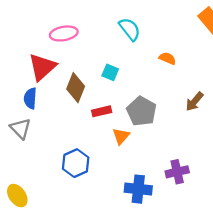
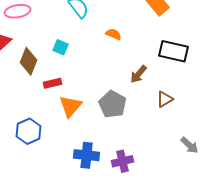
gray pentagon: (142, 111) -> (113, 104), moved
orange triangle: (121, 136) -> (71, 106), size x1.4
purple cross: (177, 172) -> (123, 161), moved

